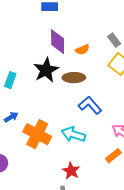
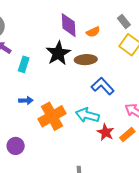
blue arrow: (11, 117) -> (26, 101), turned 32
orange cross: (37, 134) -> (52, 116), turned 36
red star: (71, 171) -> (106, 132), moved

